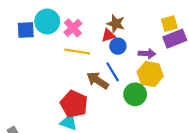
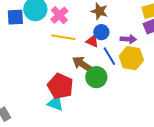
red triangle: (108, 35) -> (92, 41), moved, turned 40
blue line: (113, 72) -> (109, 56), moved
green circle: (135, 94) -> (96, 77), moved

